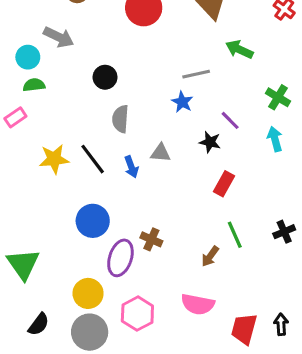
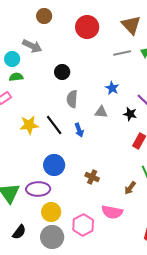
gray line: (196, 74) -> (122, 53), moved
gray triangle: (161, 153) -> (101, 112), moved
purple ellipse: (120, 258) -> (38, 189), moved, turned 70
pink semicircle: (198, 304) -> (112, 212), moved

